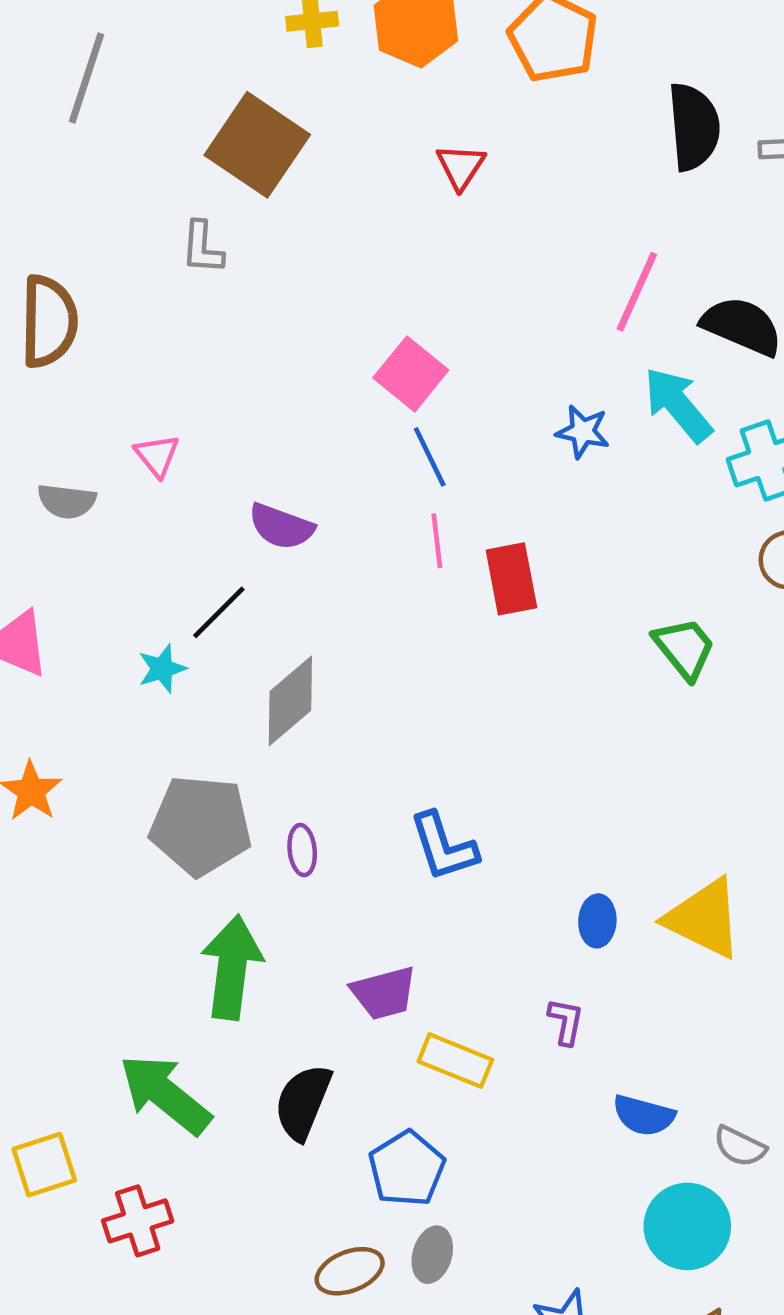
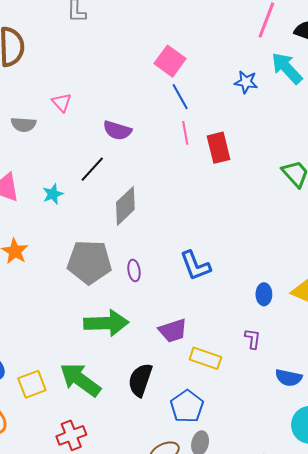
cyan star: (162, 669) -> (53, 194), moved
green arrow: (232, 967) -> (106, 323), turned 84
yellow square: (44, 1165) -> (32, 384), moved

